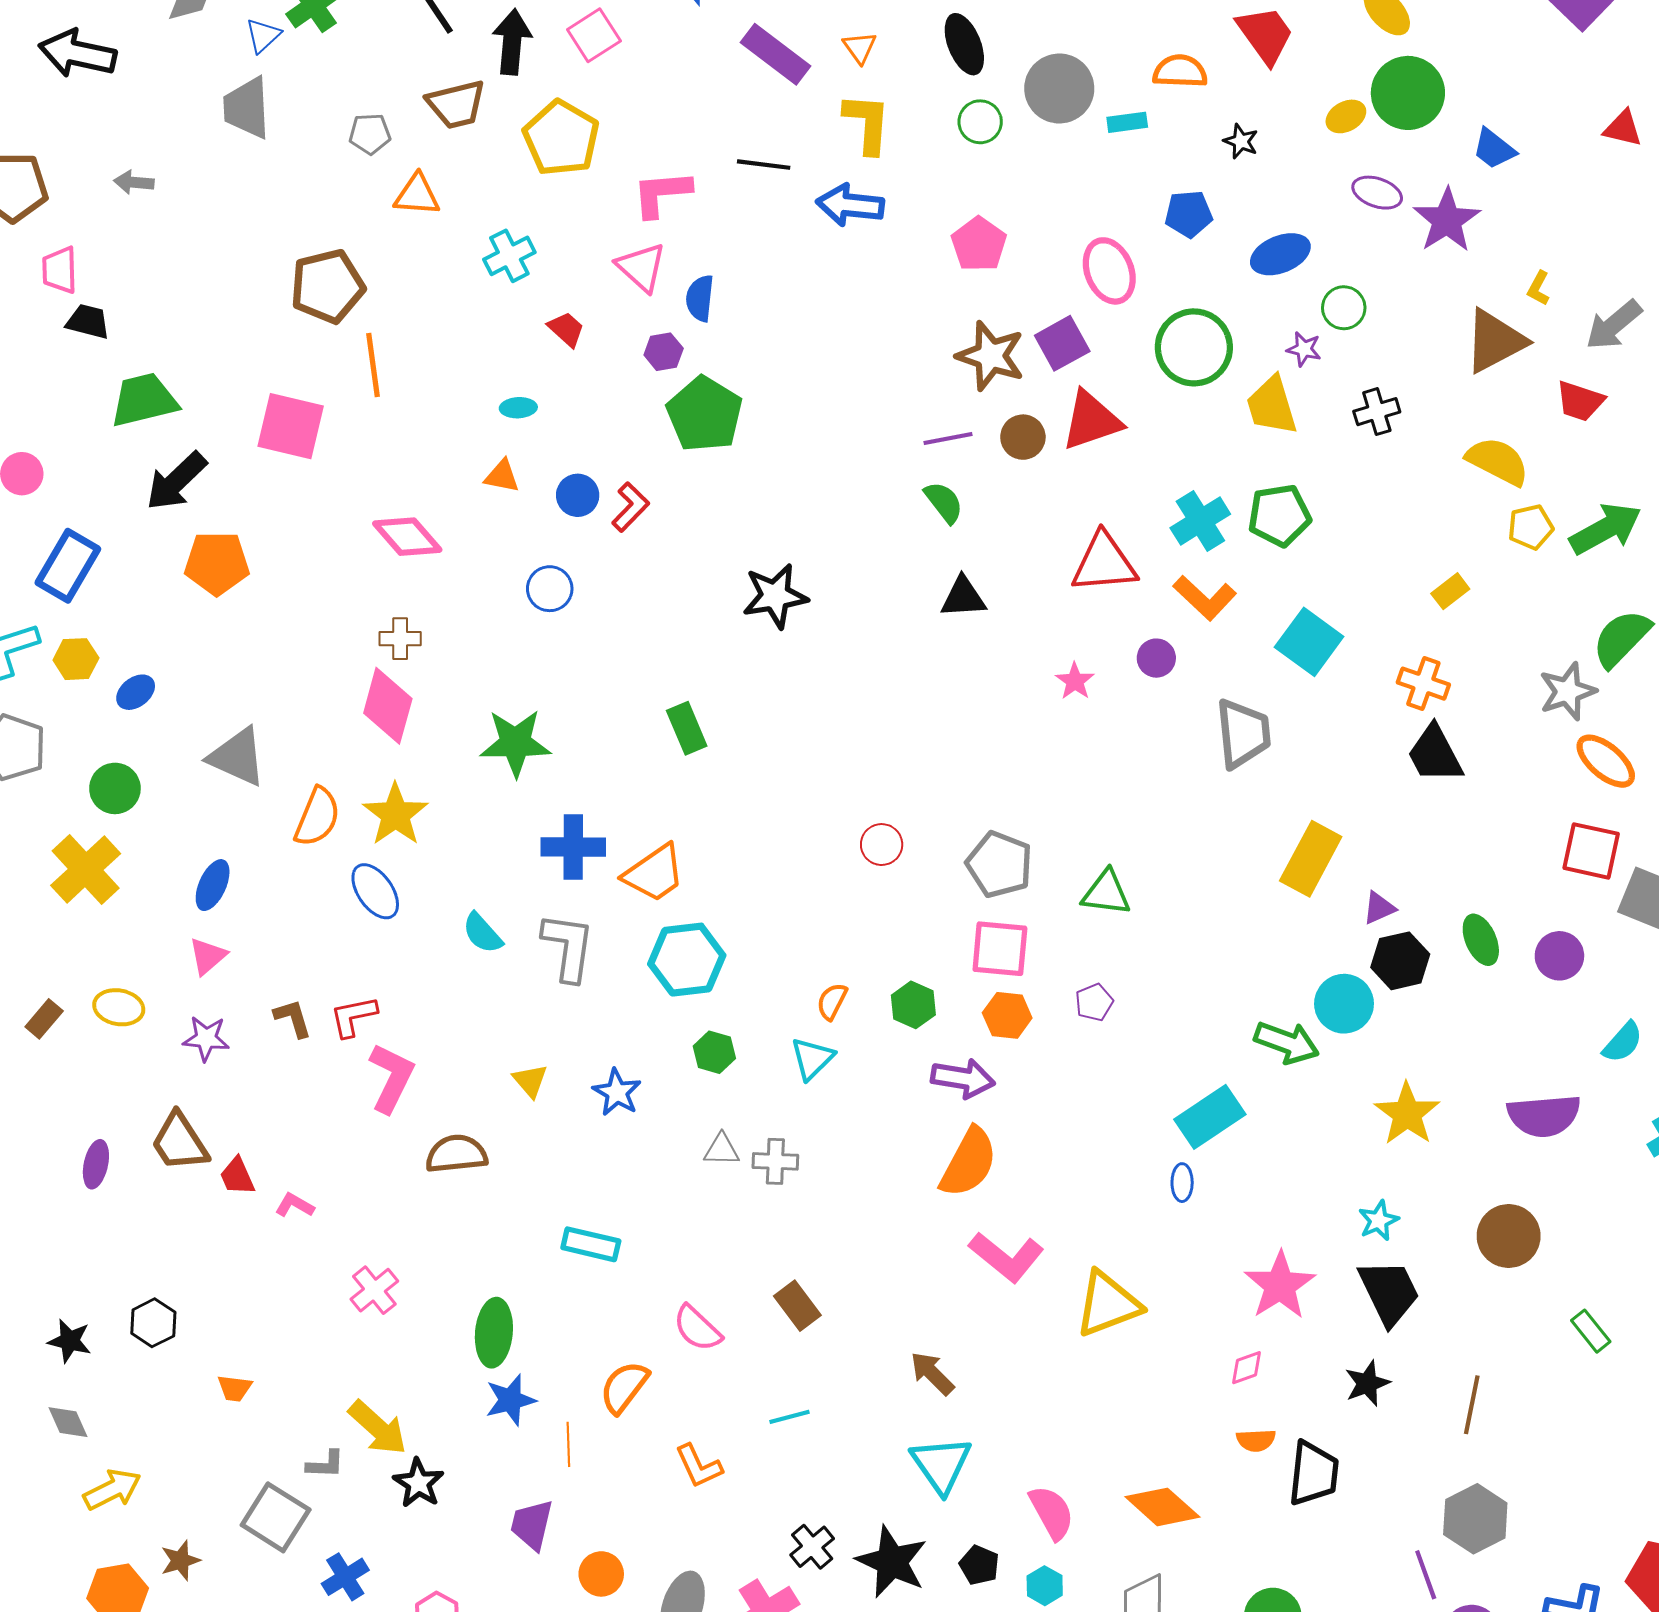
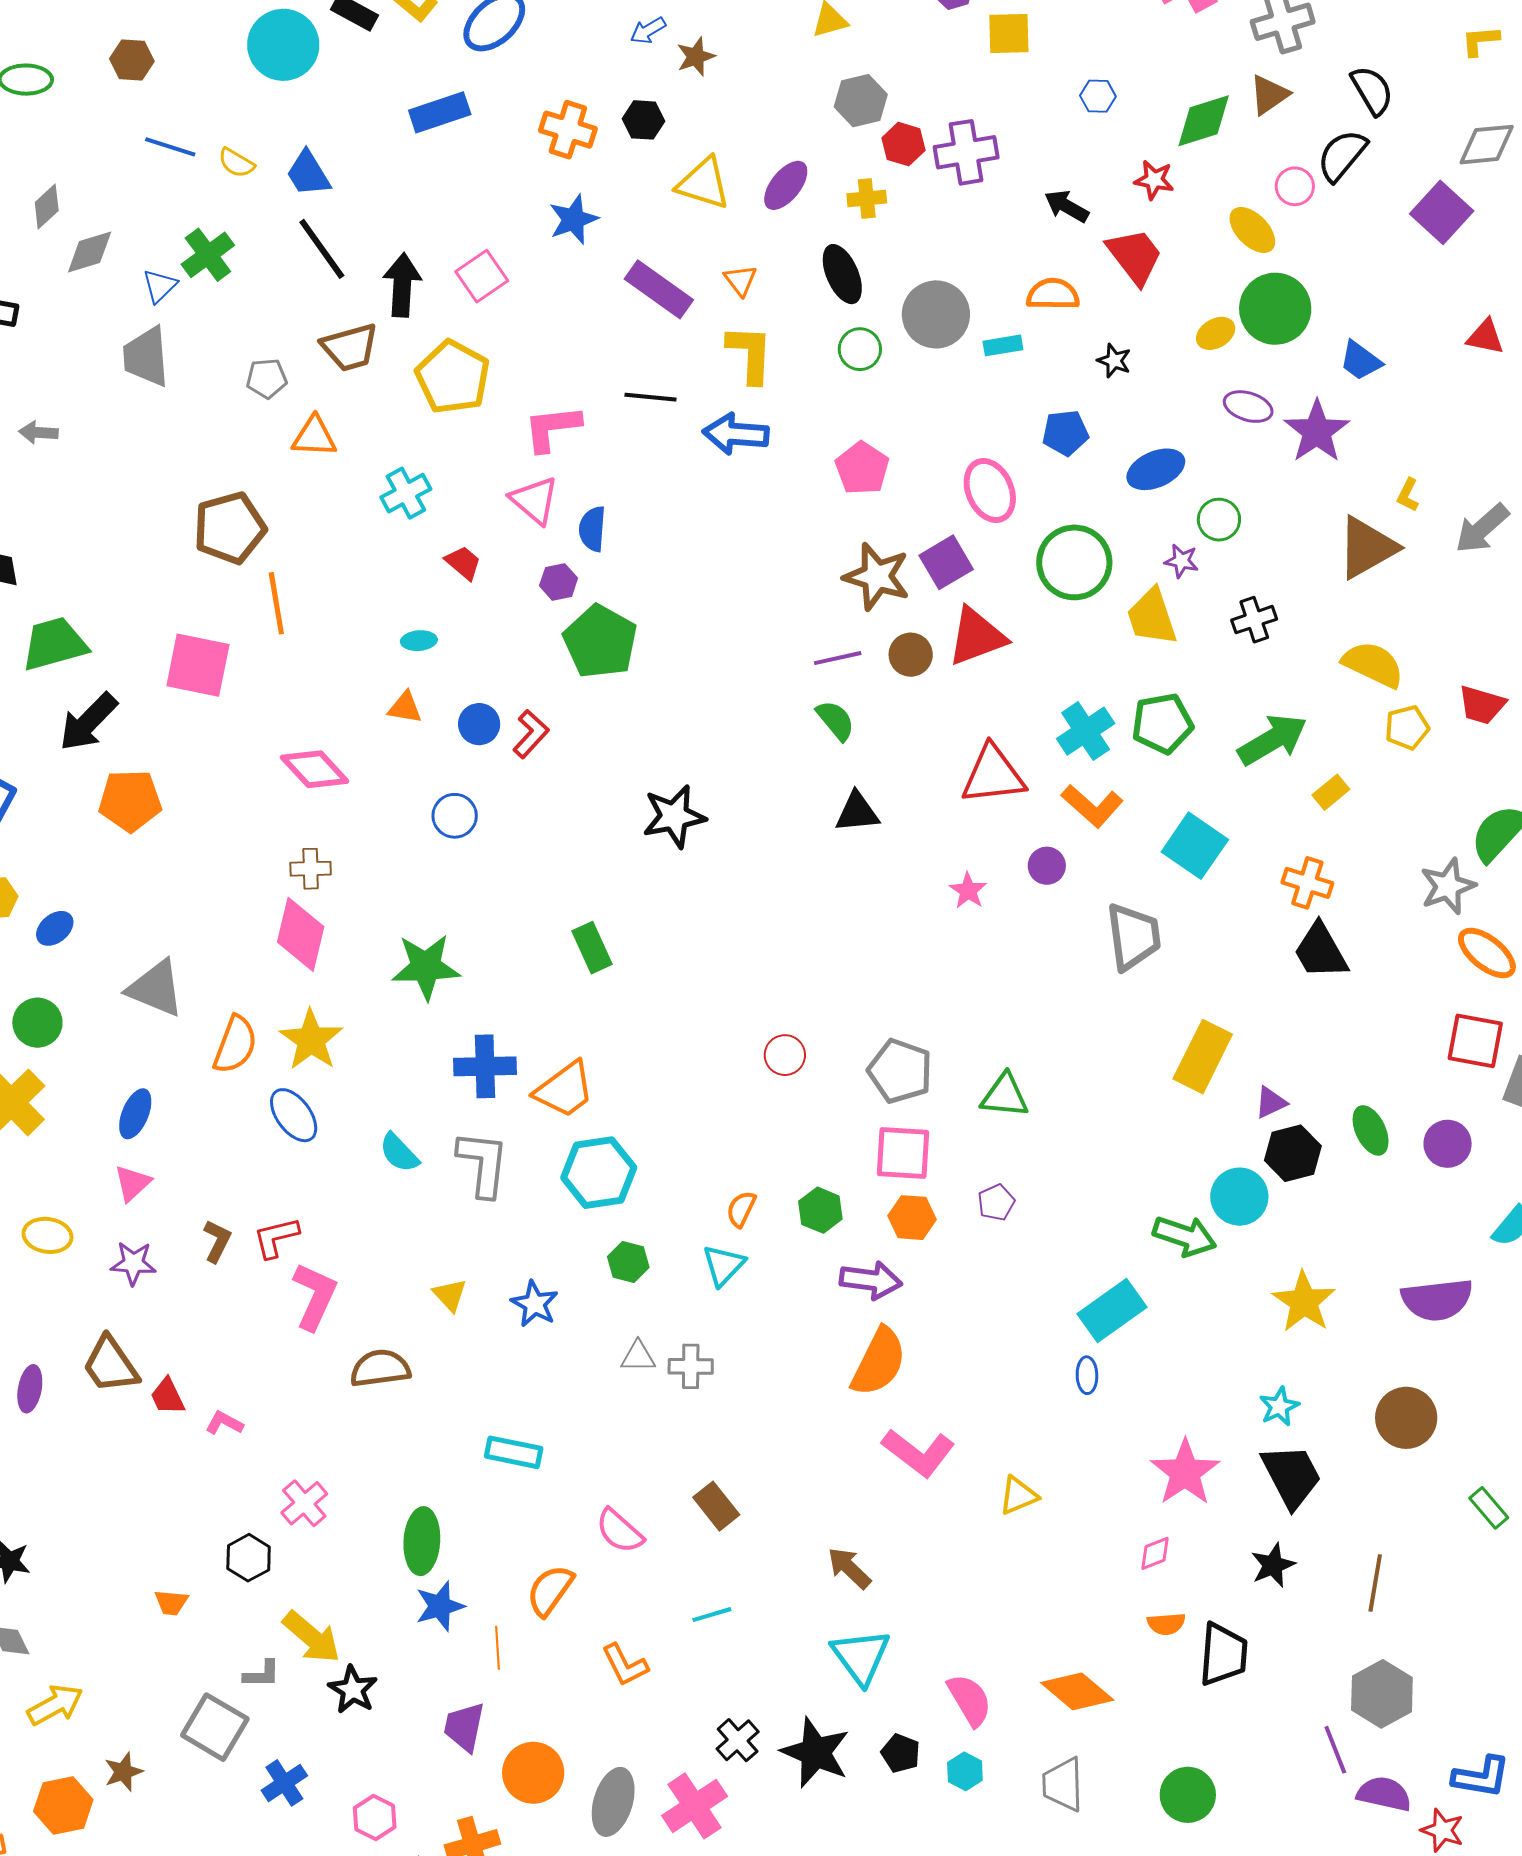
red trapezoid: (1580, 401) -> (1482, 705), moved
green arrow: (1606, 529) -> (1273, 740), moved
brown L-shape: (293, 1018) -> (217, 1241), turned 45
yellow triangle: (1108, 1304) -> (1018, 1496), size x0.6
black hexagon: (153, 1323) -> (249, 1558), moved
orange circle: (601, 1574) -> (533, 1773), size x1.4

